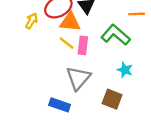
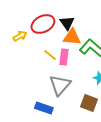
yellow arrow: (32, 21) -> (20, 36), turned 32
orange triangle: (70, 22) -> (72, 37), moved

